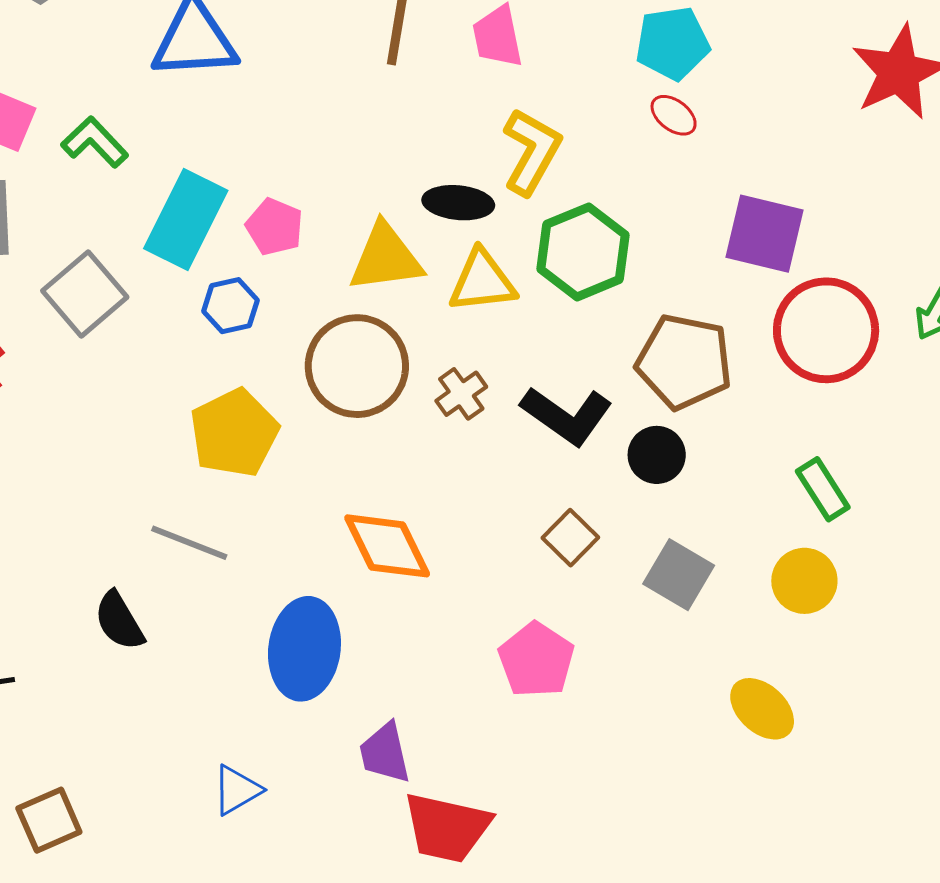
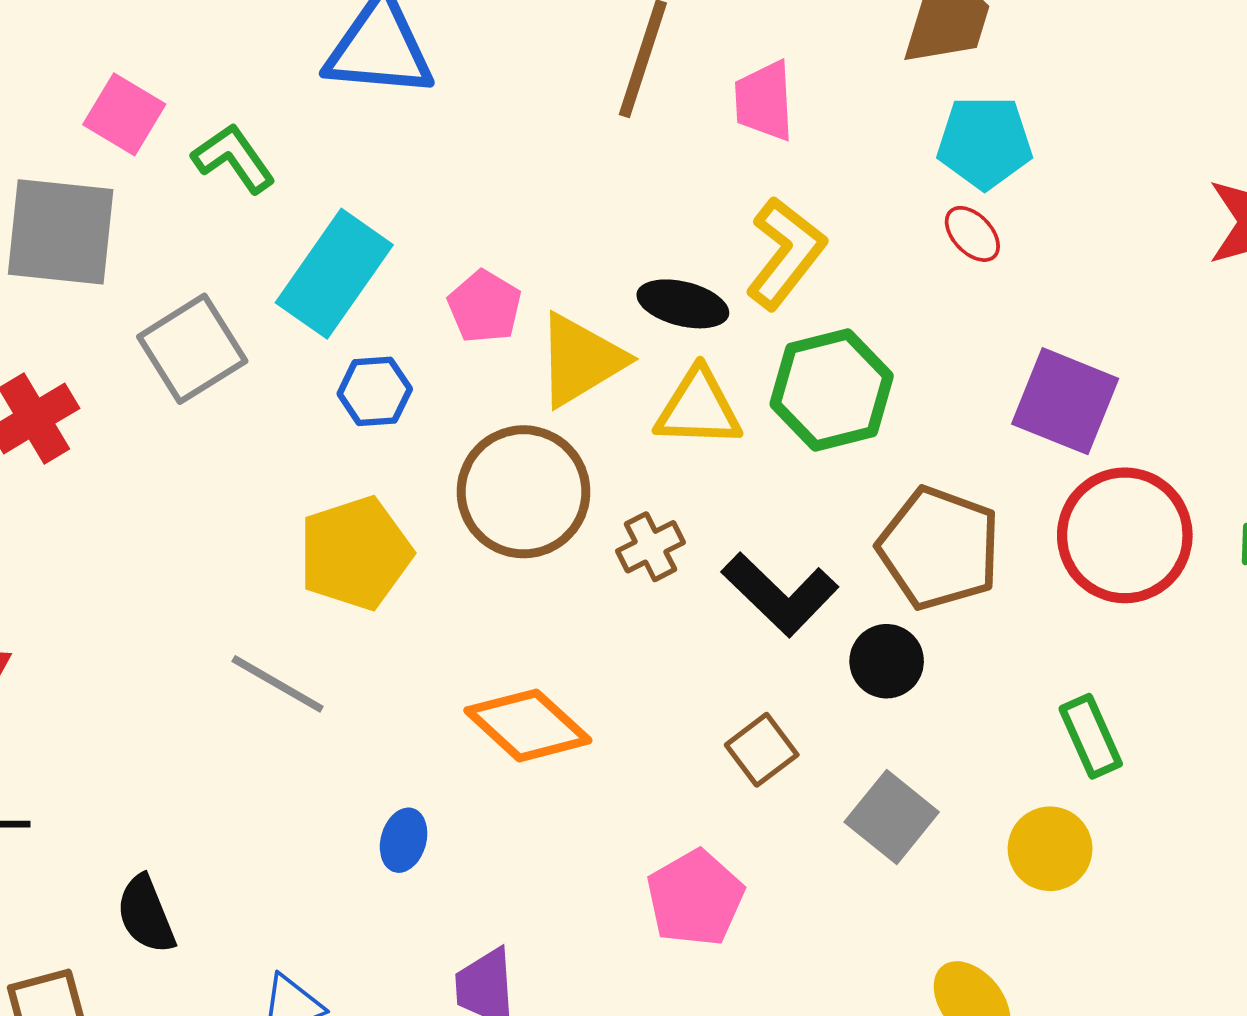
pink pentagon: (275, 227) -> (485, 307), moved
yellow triangle: (386, 258) -> (581, 360), turned -32
orange diamond: (387, 546) -> (528, 725), turned -30
black semicircle: (119, 621) -> (146, 914), moved
blue ellipse: (304, 649) -> (404, 840), size x0.5

